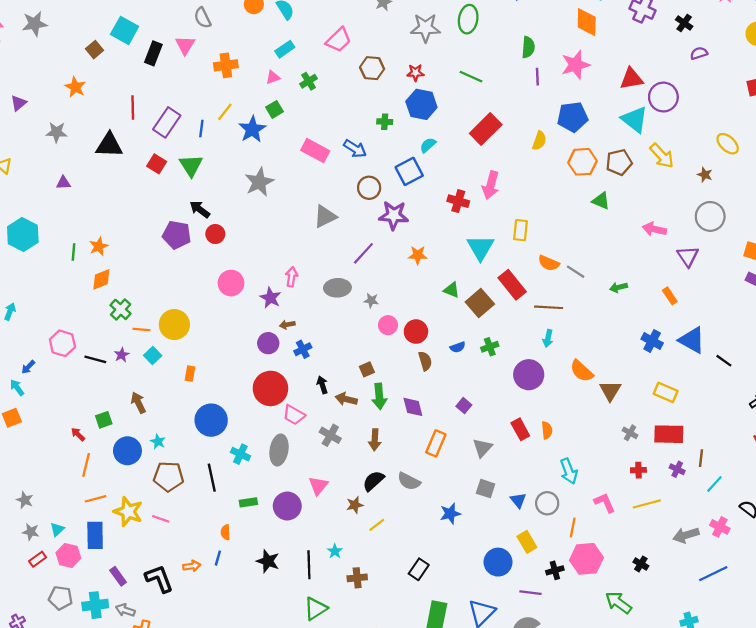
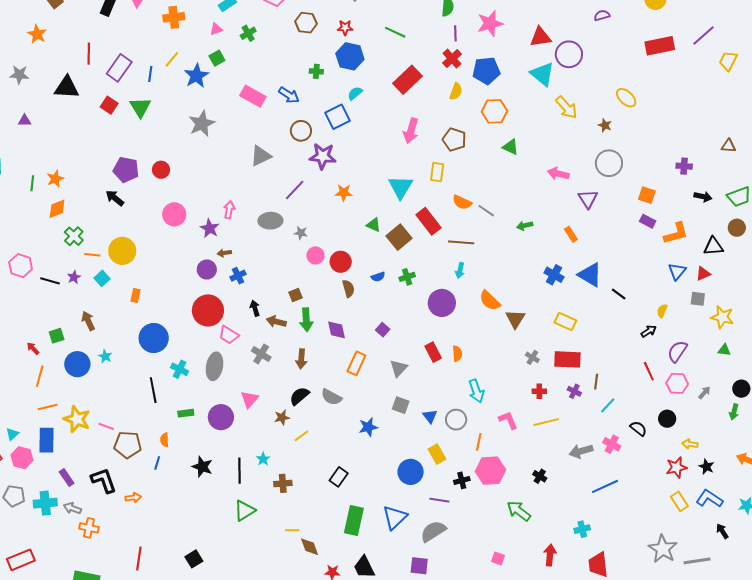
brown pentagon: (619, 162) -> (454, 140), moved, turned 30
red cross: (458, 201) -> (452, 59), moved, turned 30
black arrow: (200, 209) -> (115, 198), moved
brown pentagon: (169, 476) -> (128, 445), moved
orange arrow: (192, 566) -> (133, 498), moved

